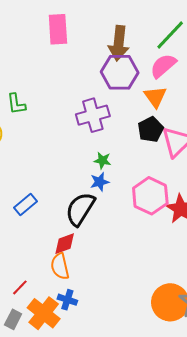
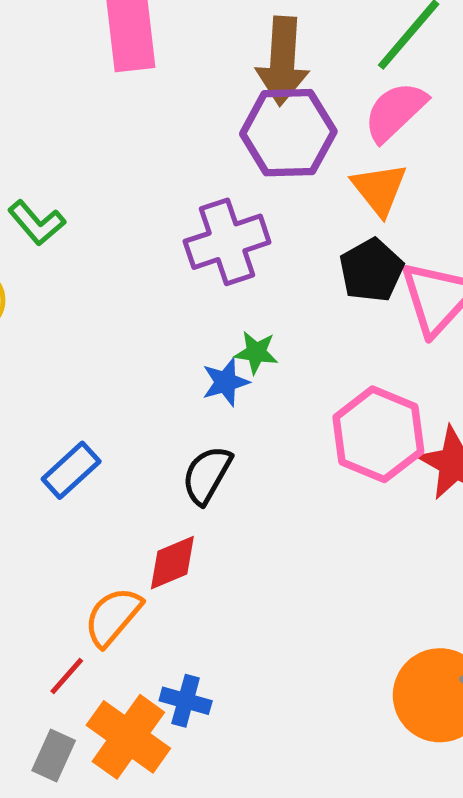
green L-shape: (16, 104) -> (37, 223), turned -30
blue star: (100, 182) -> (225, 382), moved
black semicircle: (80, 209) -> (207, 475), size x0.7
orange semicircle: (60, 266) -> (113, 617), moved, turned 56

